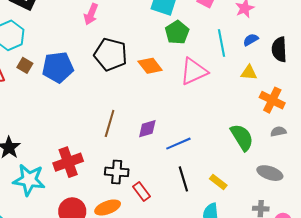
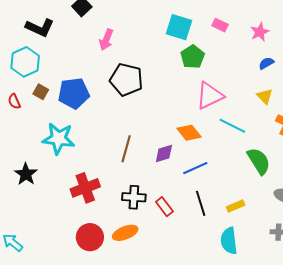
cyan line: (222, 43) -> (232, 126), moved, turned -52
orange diamond: (150, 66) -> (189, 133), moved
yellow triangle: (249, 73) -> (265, 96), turned 42
cyan star: (29, 180) -> (59, 139), moved
yellow rectangle: (218, 182) -> (236, 206), turned -60
red rectangle: (142, 191) -> (164, 207), moved

